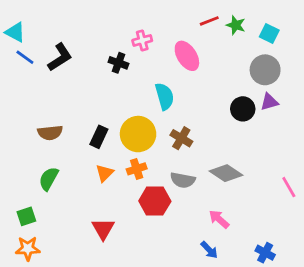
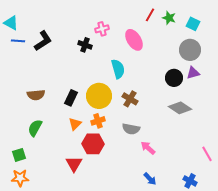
red line: (209, 21) -> (150, 15), turned -40
blue line: (25, 57) -> (18, 41), turned -32
gray diamond: (226, 173) -> (180, 108), moved
pink line: (289, 187) -> (207, 154), moved
red hexagon: (155, 201) -> (93, 144), moved
pink arrow: (219, 219) -> (148, 148), moved

